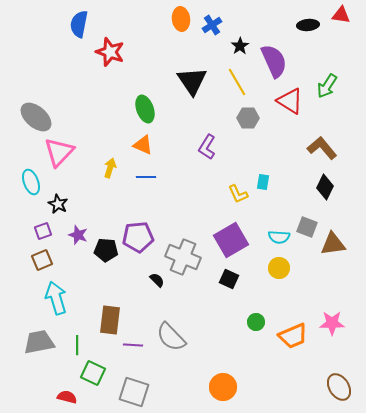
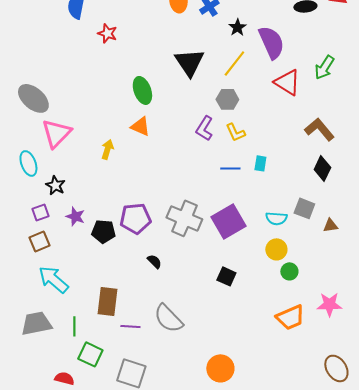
red star: (110, 52) -> (107, 33), size x0.7
yellow line: (237, 82) -> (234, 63), turned 68
gray hexagon: (248, 118) -> (227, 99), moved
blue line: (146, 177) -> (230, 168), moved
yellow L-shape: (238, 194) -> (235, 132), moved
brown triangle: (333, 244) -> (330, 225), size x0.6
gray cross: (183, 257) -> (184, 218), moved
black square: (229, 279) -> (226, 276), moved
cyan arrow: (56, 298) -> (53, 279), turned -32
green circle: (256, 322) -> (289, 271), moved

